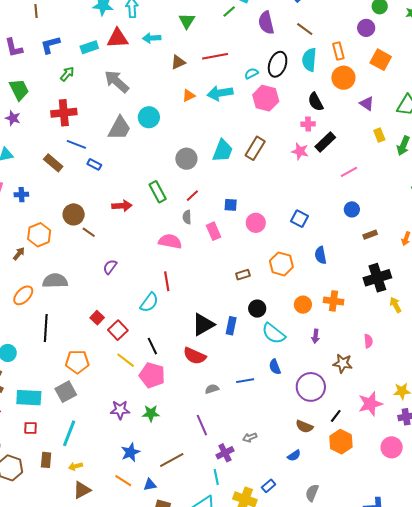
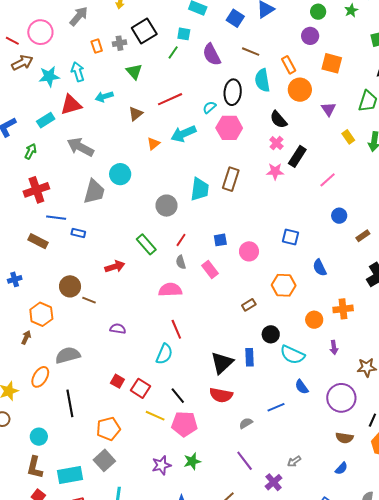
purple triangle: (367, 103) -> (329, 109), turned 35
pink cross: (308, 124) -> (276, 143), turned -32
purple semicircle: (110, 267) -> (118, 329), turned 77

